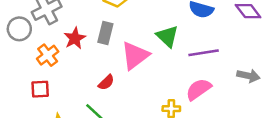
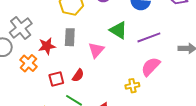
red star: (75, 38) -> (47, 46), turned 30
pink triangle: (135, 56) -> (96, 50), size x0.7
red square: (40, 89) -> (56, 79), moved

